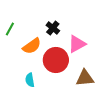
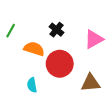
pink triangle: (77, 44) -> (94, 39), moved
orange semicircle: (32, 46) -> (34, 49), turned -126

